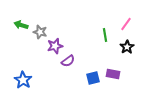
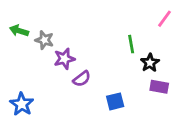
pink line: (126, 24) -> (165, 19), moved
black star: (127, 47) -> (150, 63), moved
purple rectangle: (113, 74) -> (159, 87), moved

